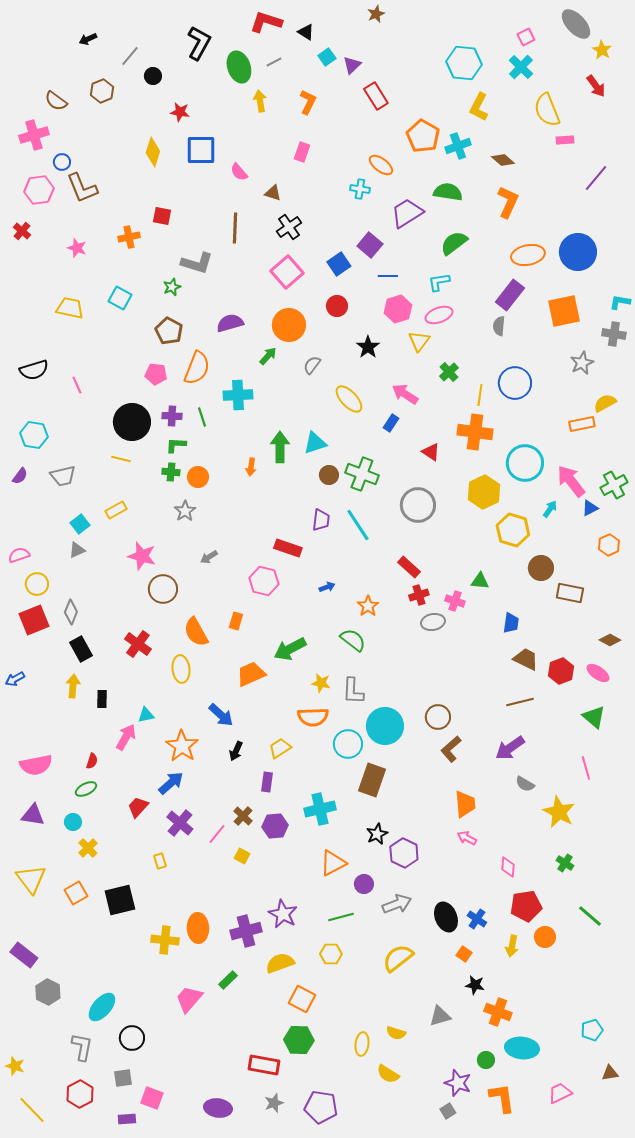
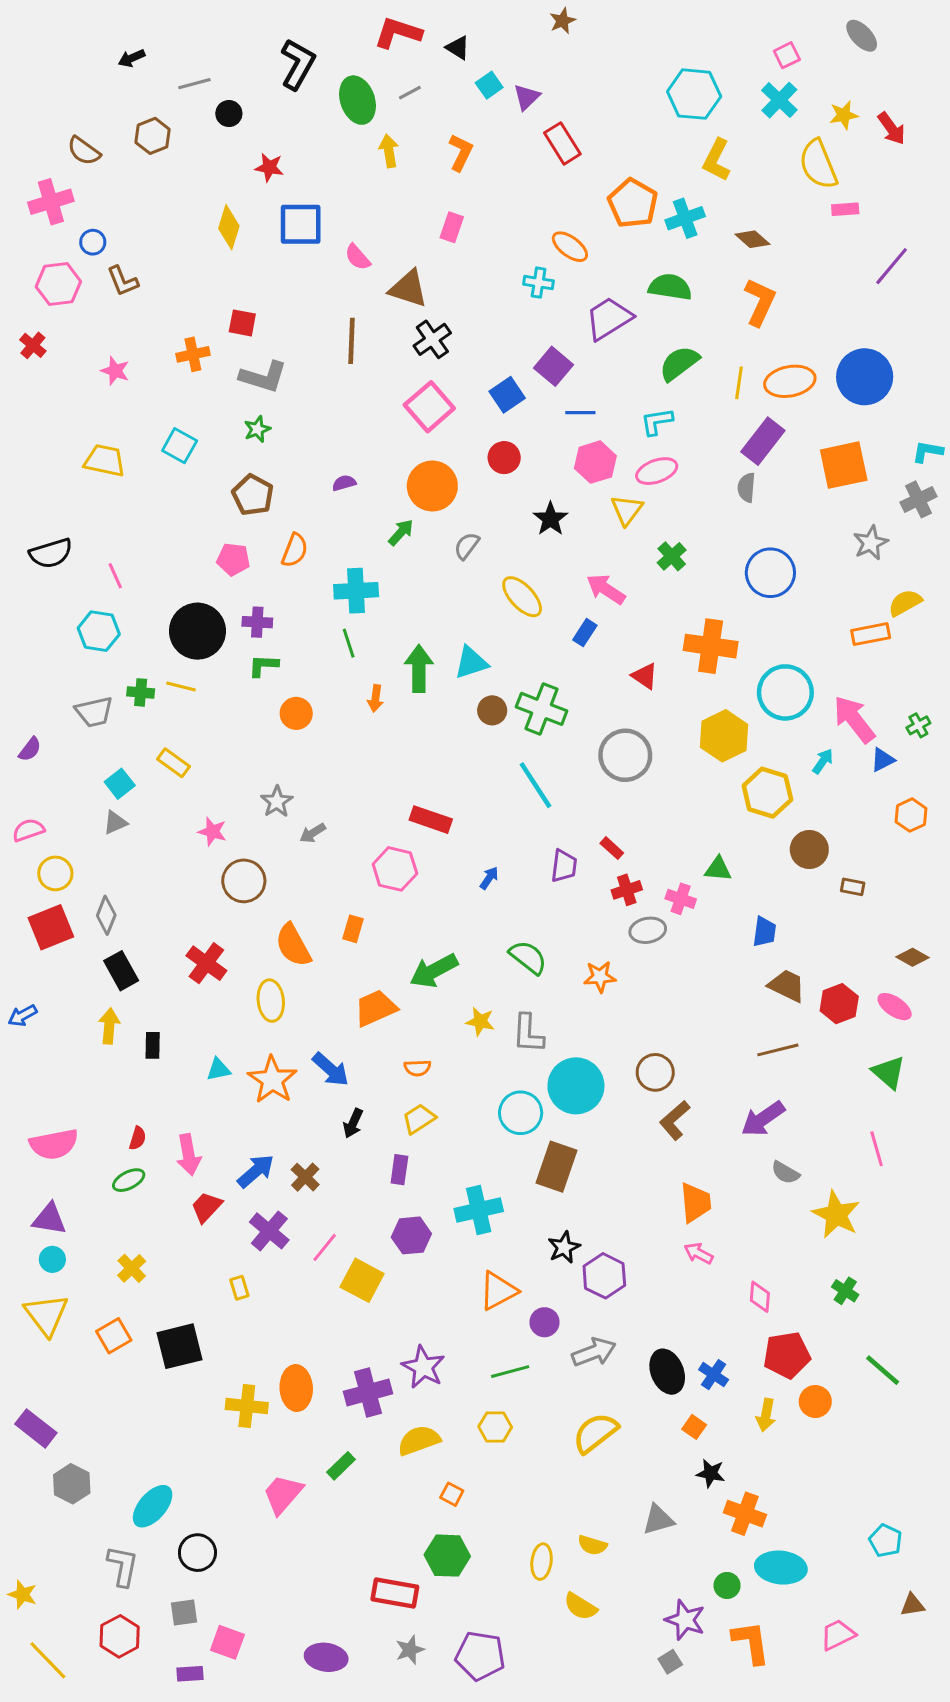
gray ellipse: (576, 24) -> (862, 36), size x0.7
yellow star: (602, 50) -> (844, 115), moved, turned 30
gray line: (130, 56) -> (194, 84), turned 35
brown L-shape: (82, 188) -> (123, 281), size x0.7
brown triangle: (273, 193) -> (408, 289), size x1.6
gray L-shape: (197, 263) -> (263, 377), moved
purple semicircle: (230, 323) -> (344, 483), size x0.6
gray cross: (614, 334) -> (918, 499), turned -35
orange semicircle: (197, 368) -> (295, 550), size x0.7
yellow line: (480, 395) -> (739, 383), moved
green line: (202, 417) -> (349, 643), moved
cyan hexagon: (34, 435) -> (99, 631), moved
green cross: (171, 472) -> (141, 692), moved
purple semicircle: (20, 476) -> (30, 749), moved
green cross: (614, 485) -> (918, 725), size x0.6
yellow rectangle: (116, 510) -> (174, 763), turned 65
gray star: (185, 511) -> (277, 802), moved
purple trapezoid: (321, 520) -> (564, 866), moved
pink star: (142, 556) -> (212, 832), size x0.7
red rectangle: (409, 567) -> (612, 848), size x0.7
blue arrow: (327, 587) -> (489, 878), turned -35
brown rectangle: (570, 593) -> (853, 887), size x0.6
orange star: (368, 606) -> (600, 977), moved, turned 30
orange semicircle: (313, 717) -> (417, 1068), moved, size x0.6
pink arrow: (126, 737) -> (188, 1155), moved, turned 140
orange star: (182, 746) -> (272, 1080), moved
brown cross: (243, 816) -> (305, 1177), moved
cyan circle: (73, 822) -> (52, 1259), moved
yellow square: (242, 856) -> (362, 1280), size x1.8
orange square: (302, 999) -> (452, 1494), size x0.6
cyan pentagon: (592, 1030) -> (886, 1541), turned -30

